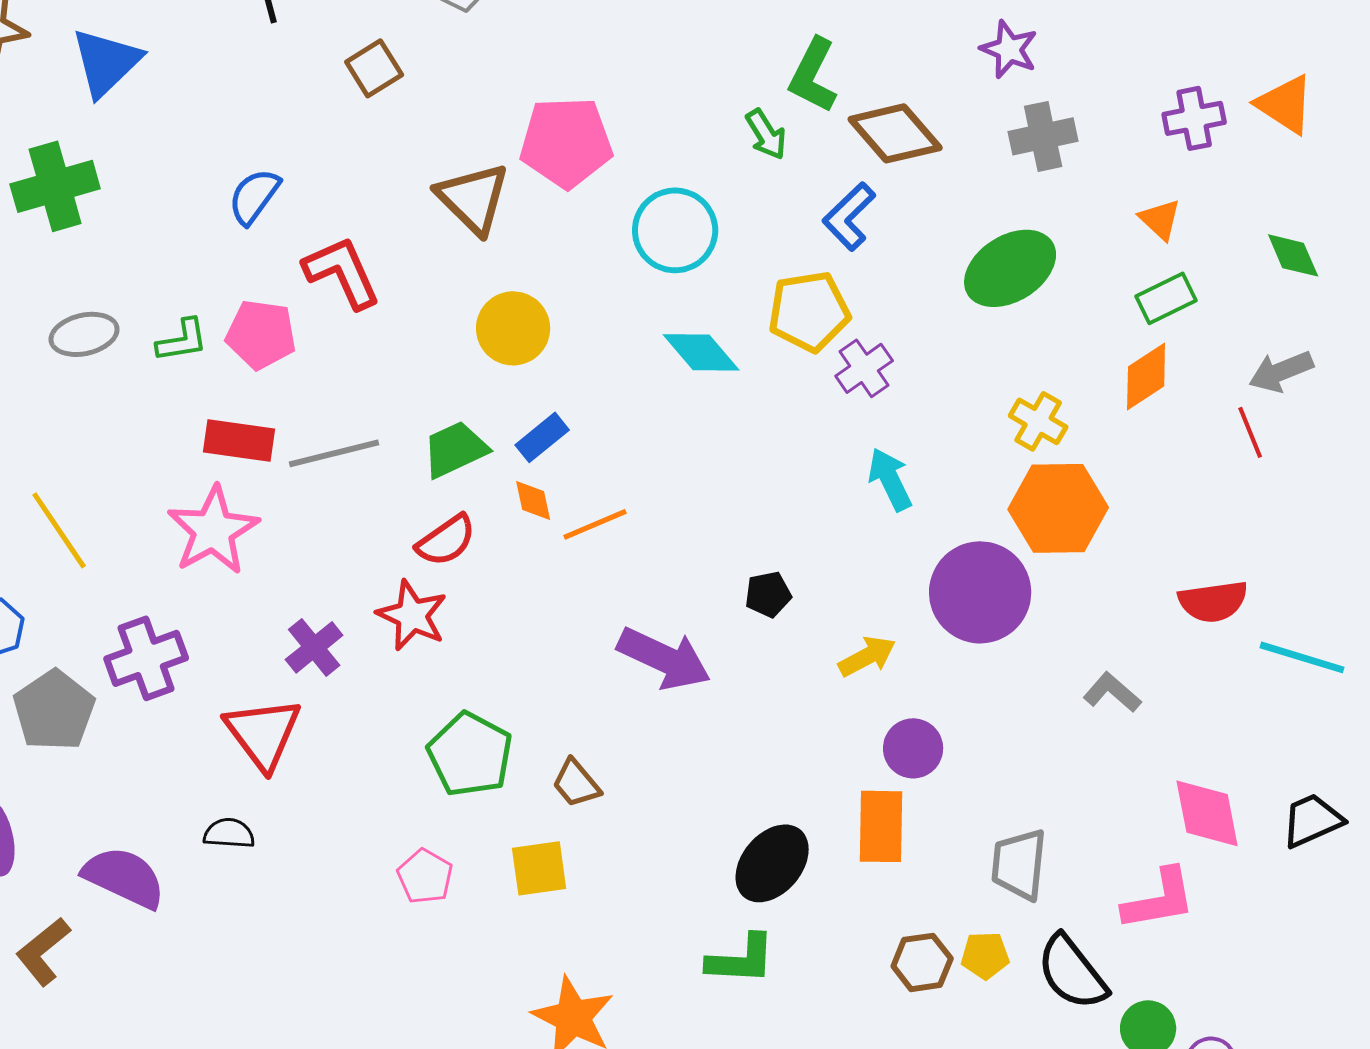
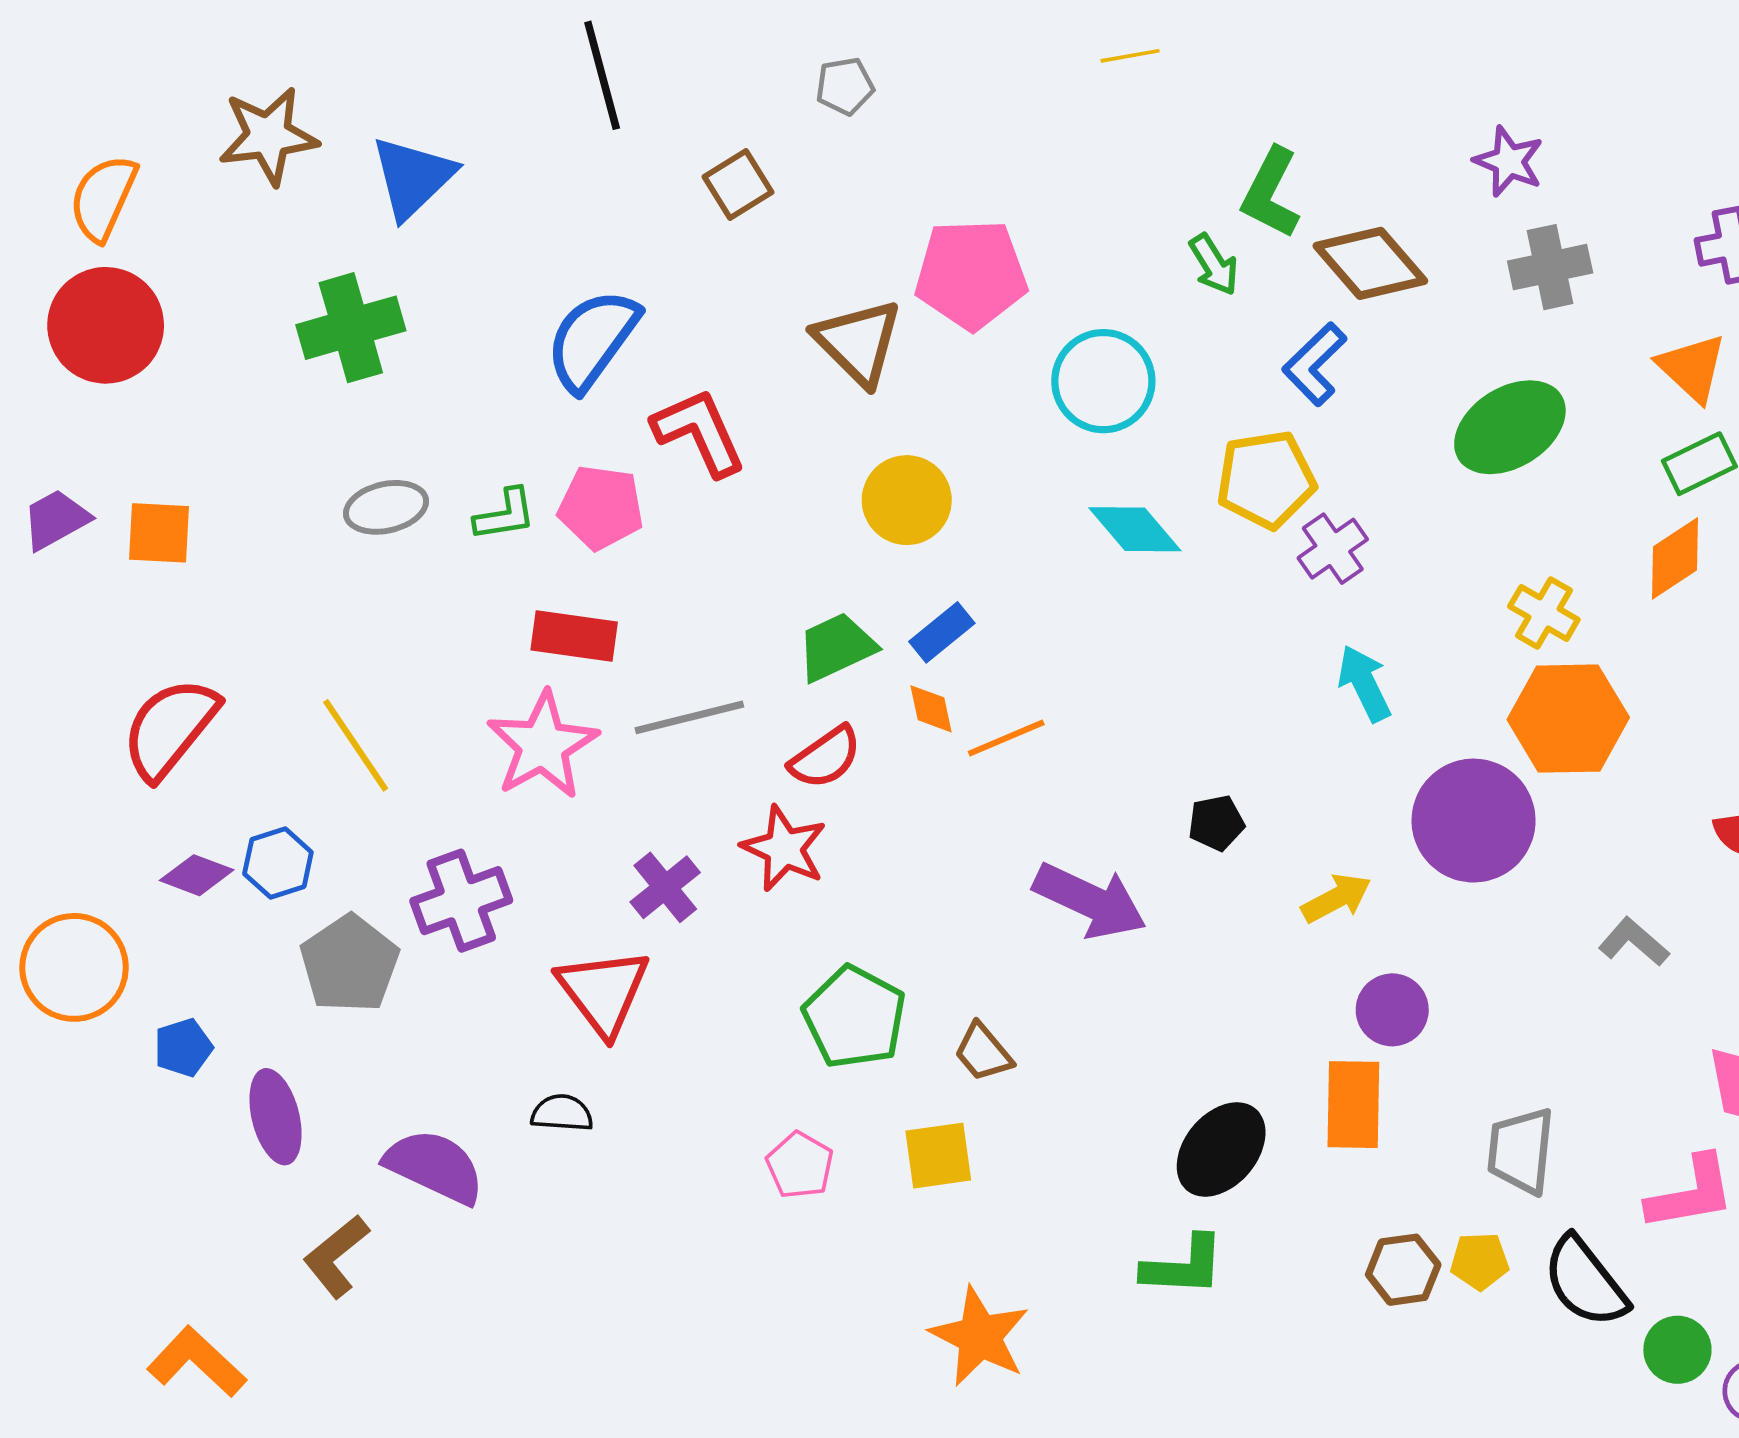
blue semicircle: (254, 196) -> (592, 340), size x1.5
orange triangle: (1160, 219) -> (1692, 368), size x1.4
gray line: (334, 453) -> (689, 717), moved

